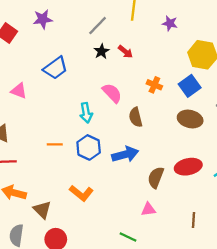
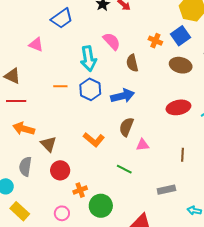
orange cross: (154, 85) -> (155, 41), moved
pink triangle: (19, 91) -> (36, 45), moved
cyan arrow: (86, 113) -> (88, 59), size x1.4
brown semicircle: (156, 177) -> (126, 127), moved
orange L-shape: (81, 193) -> (94, 140), moved

